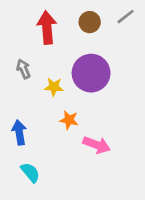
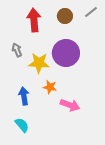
yellow star: (54, 87) -> (39, 63), size x1.5
blue arrow: (19, 132) -> (24, 96), moved

